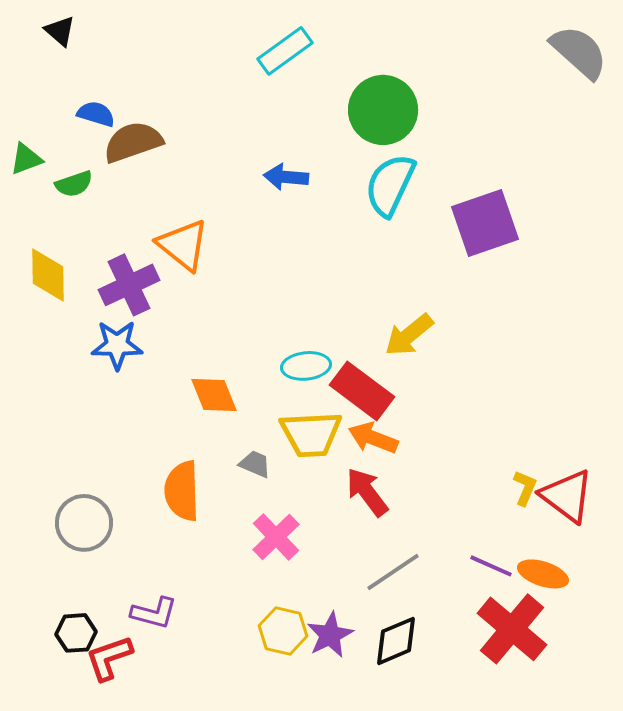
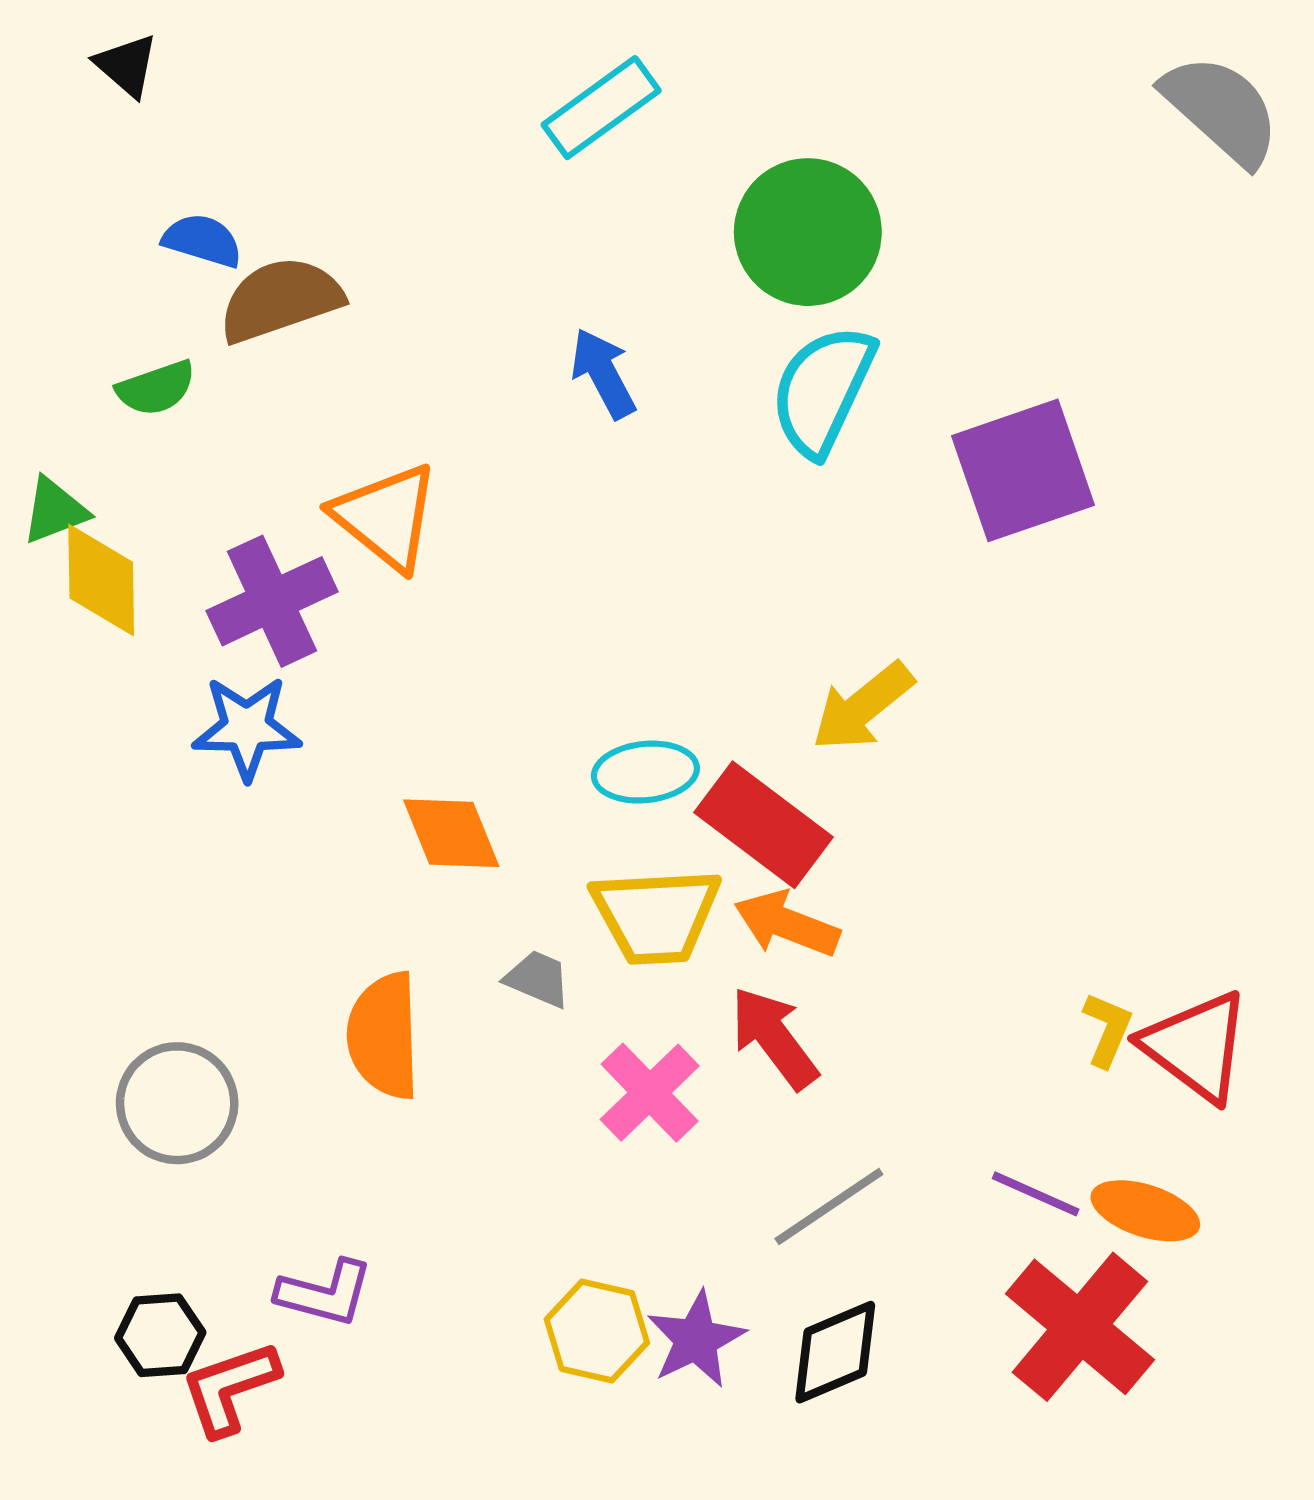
green triangle: (26, 159) -> (55, 510), moved
blue arrow: (286, 177) -> (603, 373), turned 57
pink cross: (276, 537) -> (650, 1093), moved

